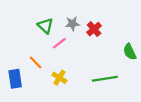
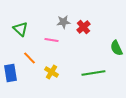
green triangle: (45, 26) -> (20, 29), moved
pink line: (59, 43) -> (51, 40), turned 48

